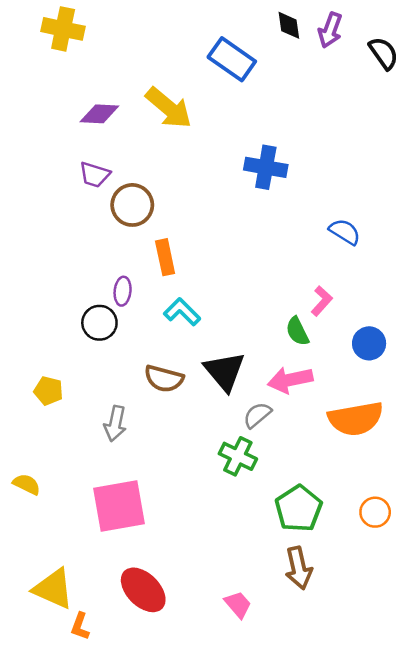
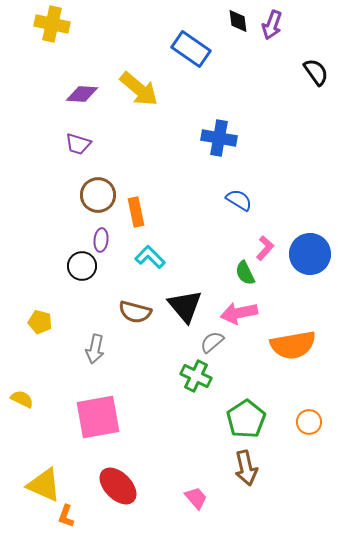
black semicircle: (384, 53) -> (316, 72), moved
brown circle: (132, 205) -> (98, 195), moved
blue semicircle: (345, 232) -> (239, 200), moved
blue circle: (369, 343) -> (310, 254), moved, size x1.5

